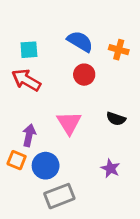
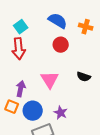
cyan square: (29, 50) -> (21, 27), turned -32
red arrow: (26, 80) -> (19, 49), turned -125
purple star: (110, 168) -> (61, 113), moved

